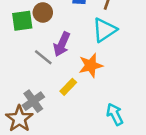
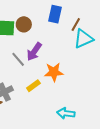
cyan triangle: (104, 30) -> (83, 39), moved
cyan arrow: (115, 114) -> (66, 113), turned -66

